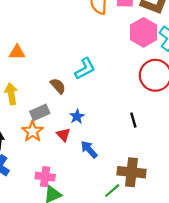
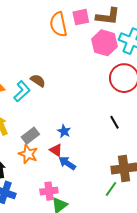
cyan L-shape: (85, 69) -> (22, 91), moved
brown semicircle: (58, 86) -> (38, 81), moved
blue arrow: (89, 149) -> (67, 163), moved

